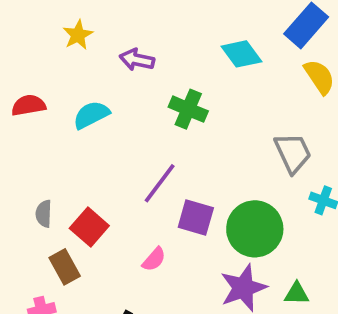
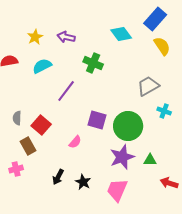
yellow star: (78, 35) -> (35, 37), moved
gray trapezoid: (293, 153) -> (148, 86), turned -95
purple line: (160, 183) -> (66, 91), moved

